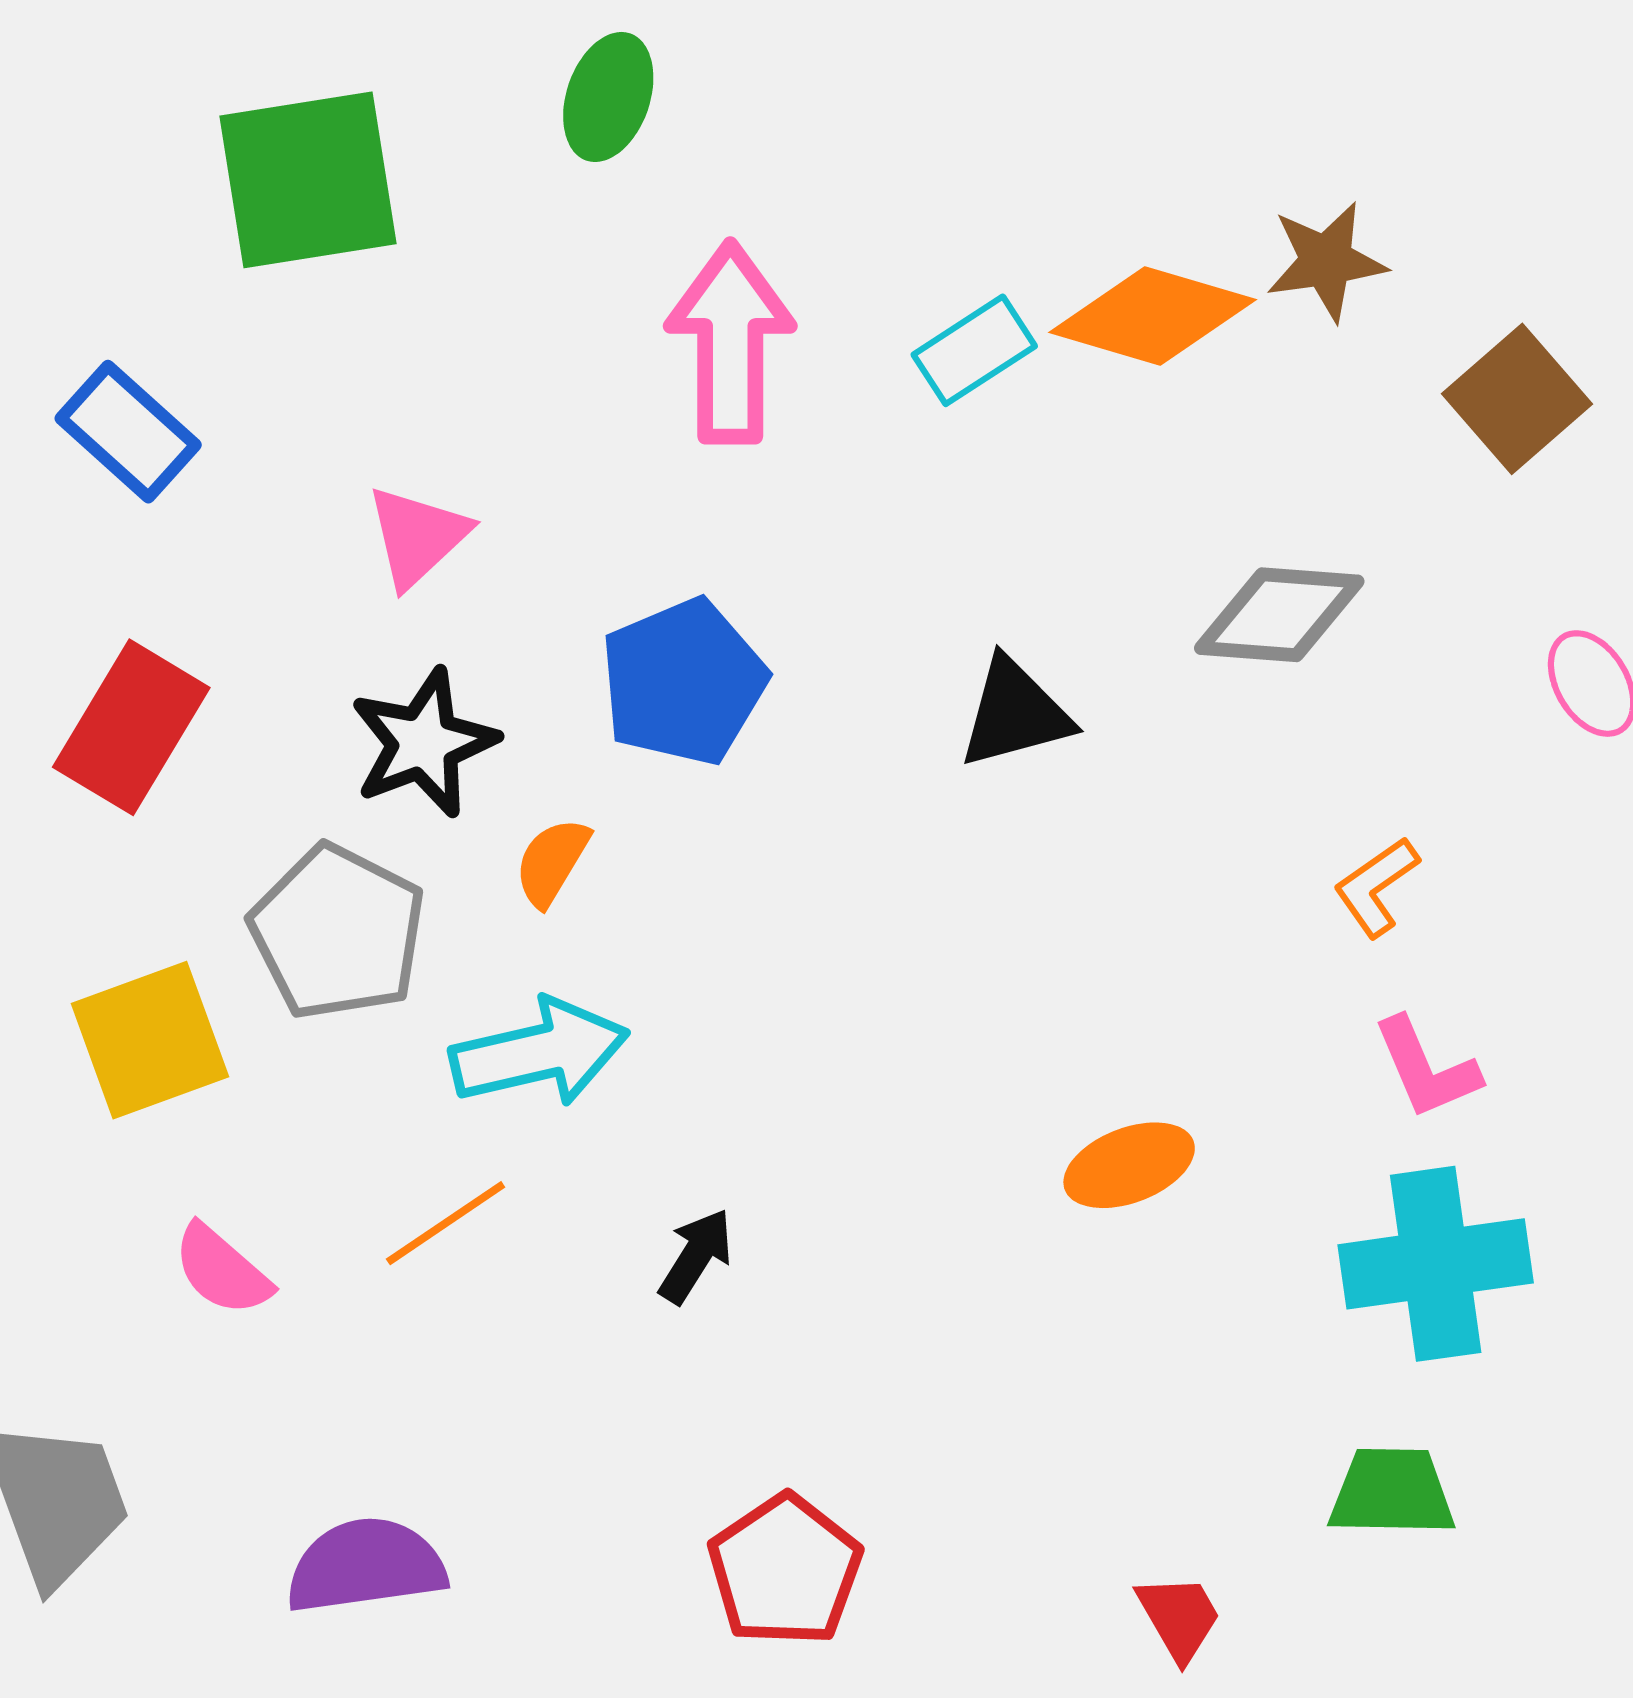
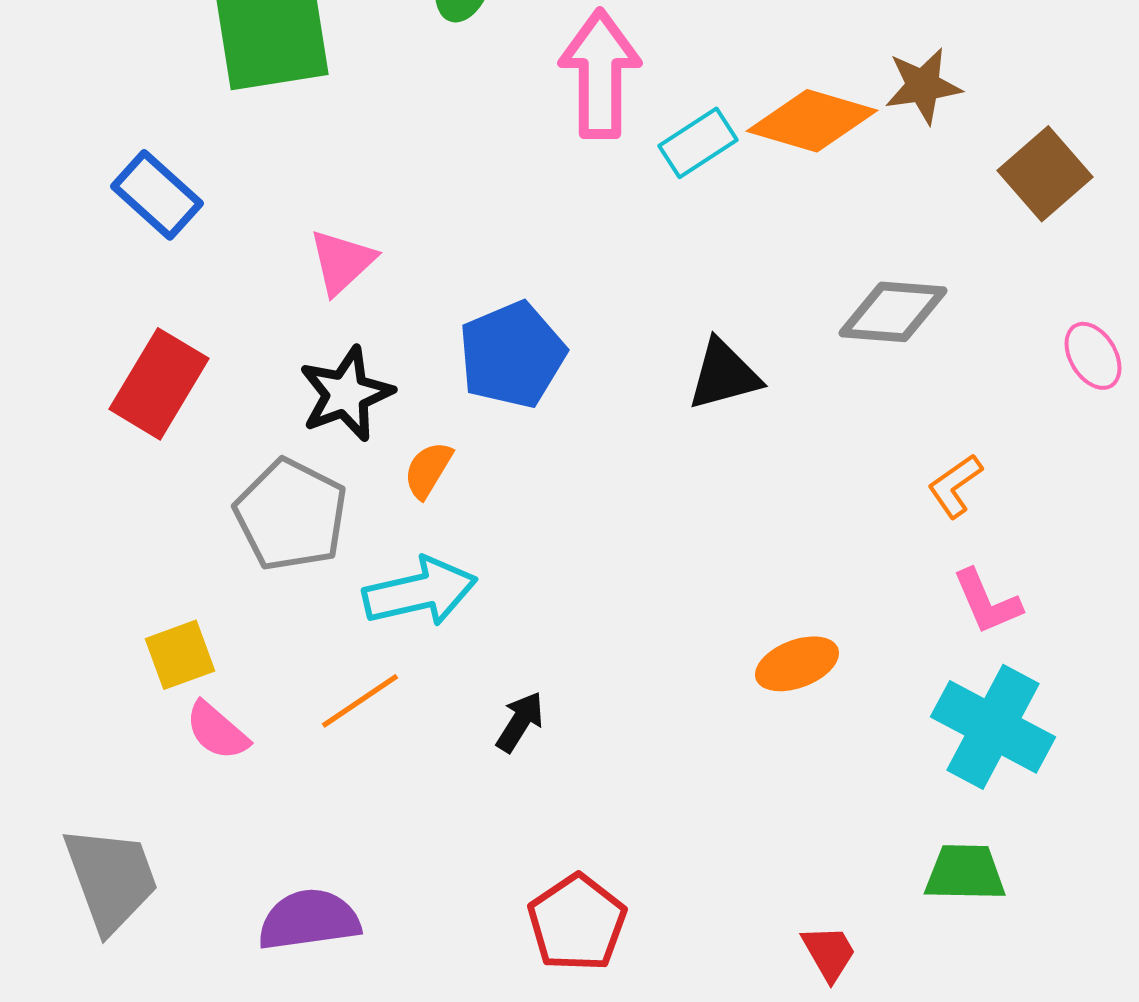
pink arrow: (730, 343) -> (600, 74), moved
yellow square: (150, 1040) -> (180, 655), moved, size x0.7
cyan cross: (1436, 1264) -> (993, 727), turned 36

